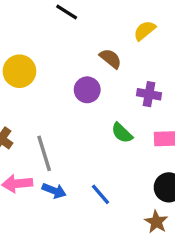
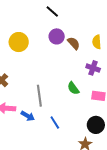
yellow semicircle: (145, 30) -> (97, 42), moved, turned -64
purple circle: (87, 90) -> (57, 36), moved
gray line: (44, 153) -> (39, 96), moved

